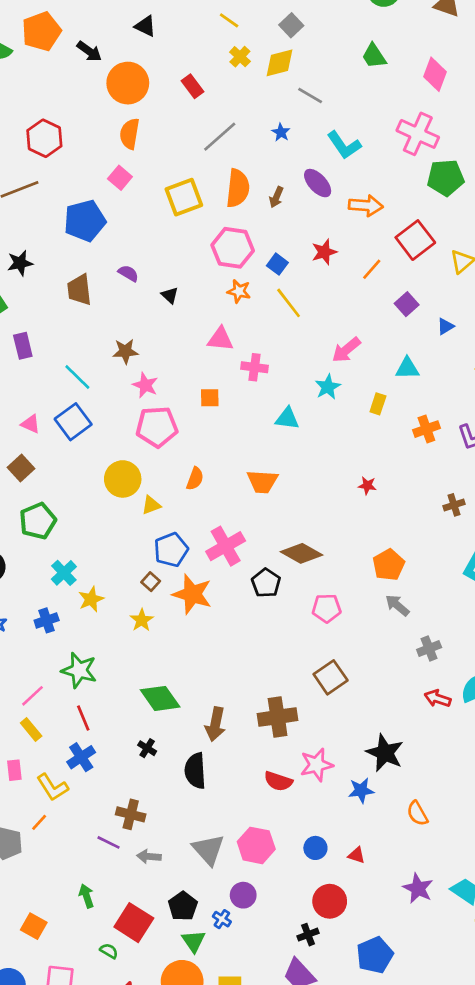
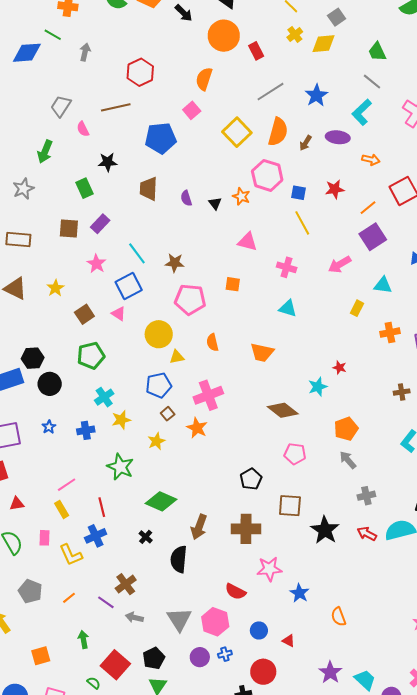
green trapezoid: (374, 56) -> (377, 52), moved
orange circle: (128, 83) -> (224, 36), moved
gray line: (310, 95) -> (372, 82), moved
blue star: (281, 132) -> (316, 95), size x1.6
cyan L-shape: (344, 145) -> (362, 112), turned 72
purple ellipse: (318, 183) -> (338, 137), turned -50
yellow square: (184, 197) -> (237, 132), turned -32
orange arrow: (366, 206) -> (371, 160), size x0.7
blue square: (277, 264) -> (299, 193), turned -35
purple semicircle: (128, 273) -> (186, 198), moved, turned -147
orange star: (239, 291) -> (241, 196), moved
purple square: (407, 304) -> (373, 237), moved, size x1.5
purple rectangle: (23, 346) -> (100, 224), turned 48
brown star: (125, 351) -> (175, 263), moved
pink cross: (254, 367) -> (287, 267), moved
pink star: (145, 385) -> (96, 264), moved
cyan star: (328, 387) -> (318, 387), moved
pink triangle: (31, 424) -> (119, 314), moved
orange semicircle: (195, 479) -> (212, 342), turned 138
pink cross: (226, 546) -> (208, 395), moved
blue pentagon: (171, 550) -> (159, 385), moved
black pentagon: (266, 583) -> (251, 479), moved
orange star: (192, 594) -> (197, 428), size x0.7
green star: (79, 670) -> (120, 467), moved
brown square: (331, 677) -> (290, 506), turned 30
green diamond: (160, 698) -> (161, 501), turned -40
black star: (385, 753) -> (325, 530), moved
red semicircle: (278, 781) -> (235, 592), moved
blue star: (361, 790) -> (299, 593), turned 30
brown cross: (131, 814) -> (126, 584), turned 30
orange line: (39, 822) -> (69, 598), moved
blue cross: (222, 919) -> (225, 654), moved, turned 32
orange square: (34, 926) -> (41, 656), turned 36

